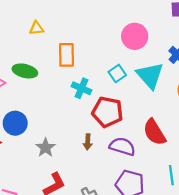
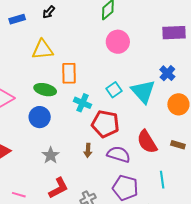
yellow triangle: (36, 28) -> (43, 50), size x1.6
pink circle: (135, 36) -> (118, 42), moved
green ellipse: (25, 71) -> (45, 90), moved
blue circle: (15, 123) -> (40, 117), moved

